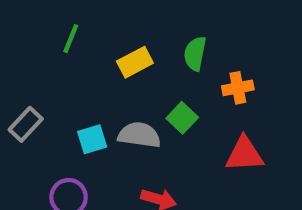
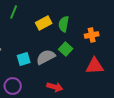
green semicircle: (195, 54) -> (64, 24), moved
gray semicircle: (139, 135) -> (46, 57), turned -36

